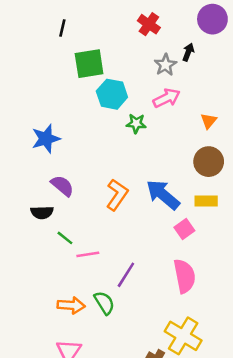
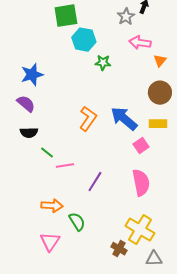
pink arrow: (167, 98) -> (140, 43), moved, turned -145
purple semicircle: (62, 186) -> (26, 104), moved
green semicircle: (104, 303) -> (77, 222), moved

